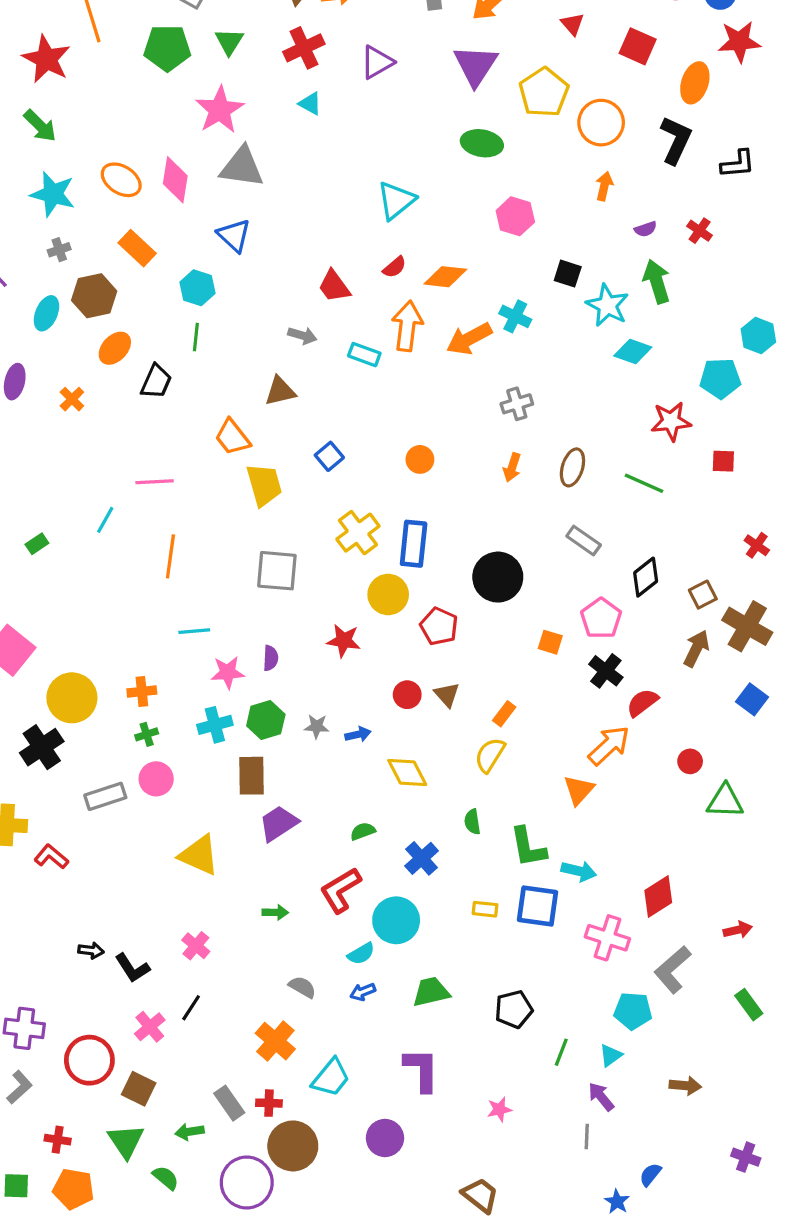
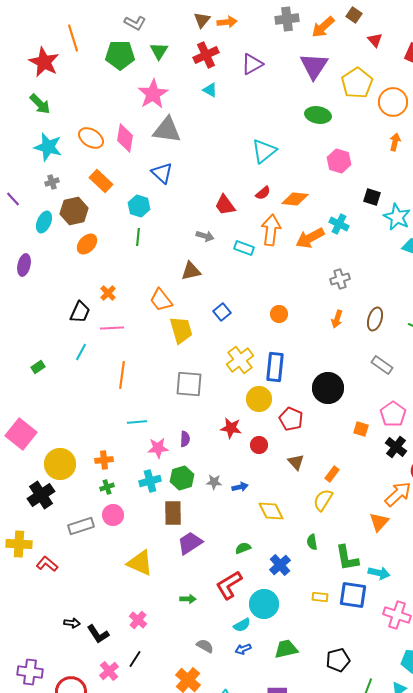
black trapezoid: (156, 382) -> (80, 312), moved
orange cross: (72, 399) -> (108, 293), moved
red circle: (407, 695) -> (259, 445), moved

